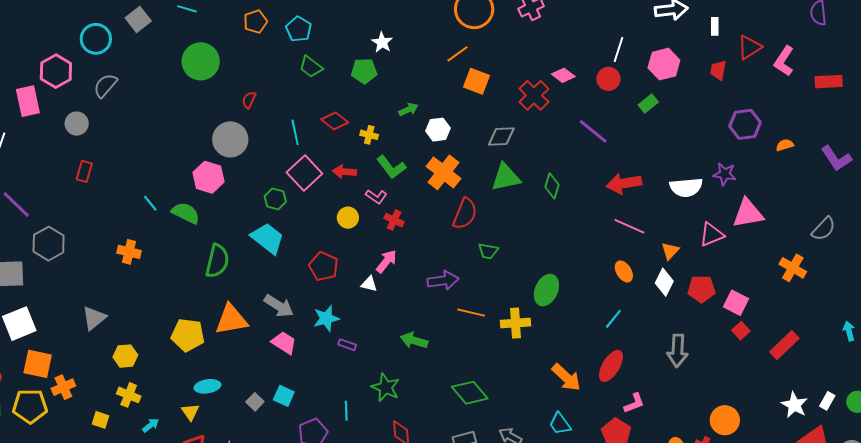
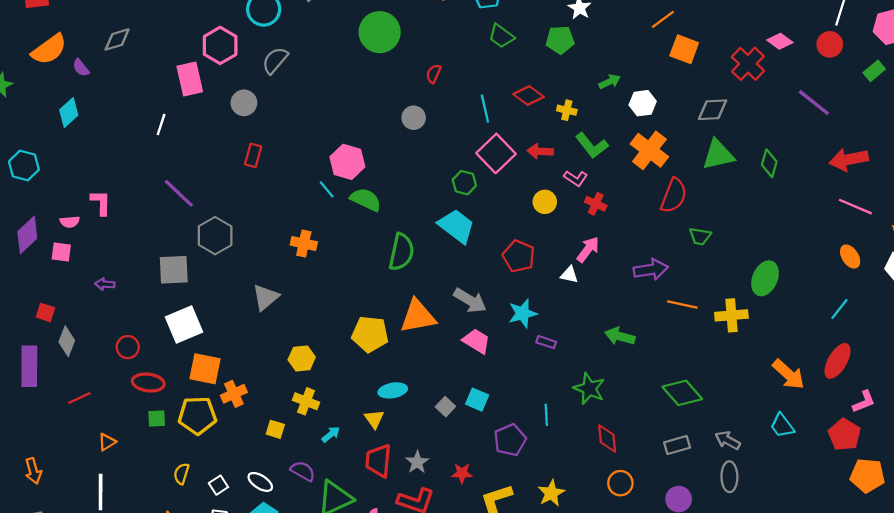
gray circle: (230, 139) -> (414, 118), size x0.6
pink hexagon: (208, 177) -> (347, 162), moved
gray triangle: (94, 318) -> (266, 297), moved

